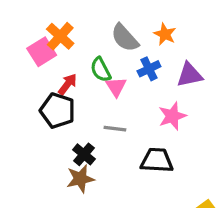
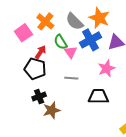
orange star: (165, 34) -> (99, 18), size x1.5
orange cross: (60, 36) -> (45, 21), moved
blue cross: (149, 69) -> (90, 40), size x1.5
black cross: (84, 154) -> (39, 97), moved, turned 32

